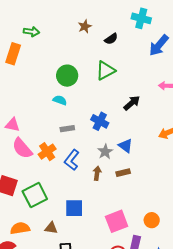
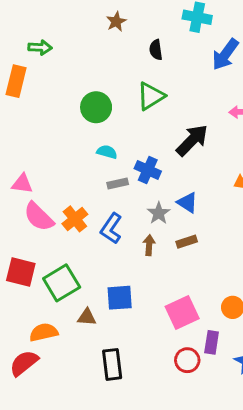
brown star: (85, 26) -> (116, 22), moved
black semicircle: (111, 39) -> (156, 50), turned 120
cyan semicircle: (60, 100) -> (107, 152), moved
black arrow: (132, 103) -> (192, 140), size x1.4
gray rectangle: (67, 129) -> (118, 184), moved
brown triangle: (51, 228) -> (87, 317), moved

